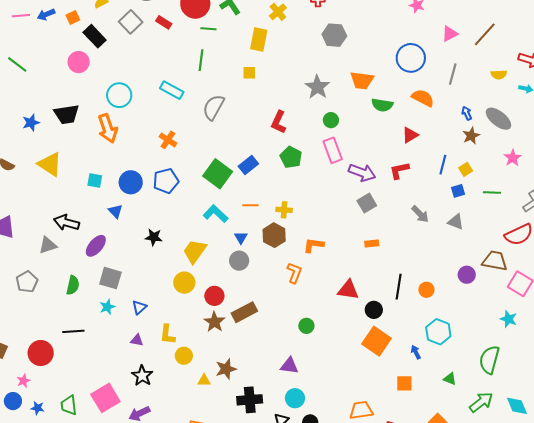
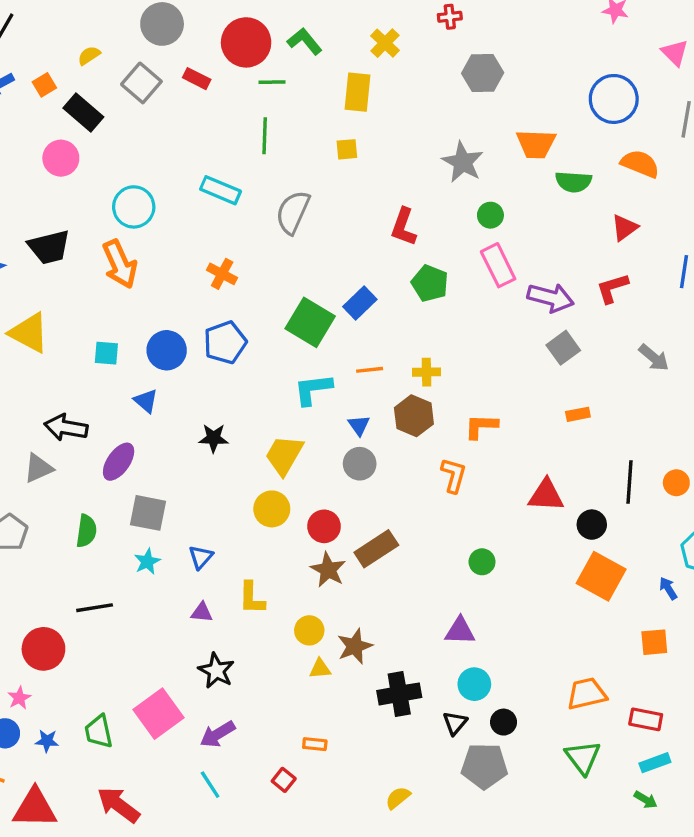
pink triangle: (450, 34) -> (675, 53), turned -42
cyan L-shape: (216, 214) -> (313, 389), turned -45
yellow circle: (184, 356) -> (309, 630), moved

